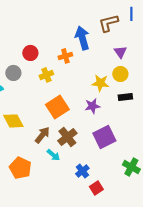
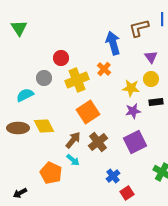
orange cross: (65, 56) -> (104, 69), moved, turned -32
yellow cross: (46, 75) -> (77, 80), size x1.6
purple star: (92, 106) -> (133, 111), moved
cyan arrow: (53, 155) -> (73, 160), moved

